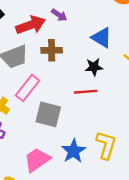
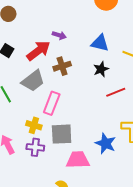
red line: (86, 92) -> (116, 92), moved
gray square: (48, 114) -> (62, 134), moved
pink trapezoid: (37, 160) -> (78, 160), turned 50

